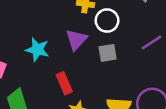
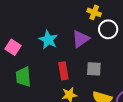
gray square: (108, 53) -> (94, 69), moved

